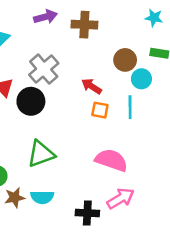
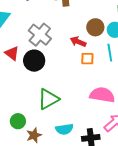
brown circle: (125, 60) -> (95, 27), moved
cyan semicircle: (42, 197) -> (64, 129), moved

